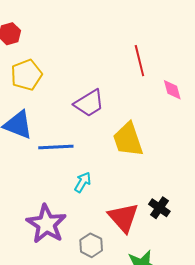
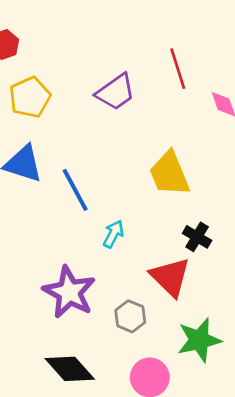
purple trapezoid: (89, 103) -> (116, 92), moved
blue line: (56, 147) -> (75, 190), turned 68
black cross: (159, 208) -> (197, 237), moved

